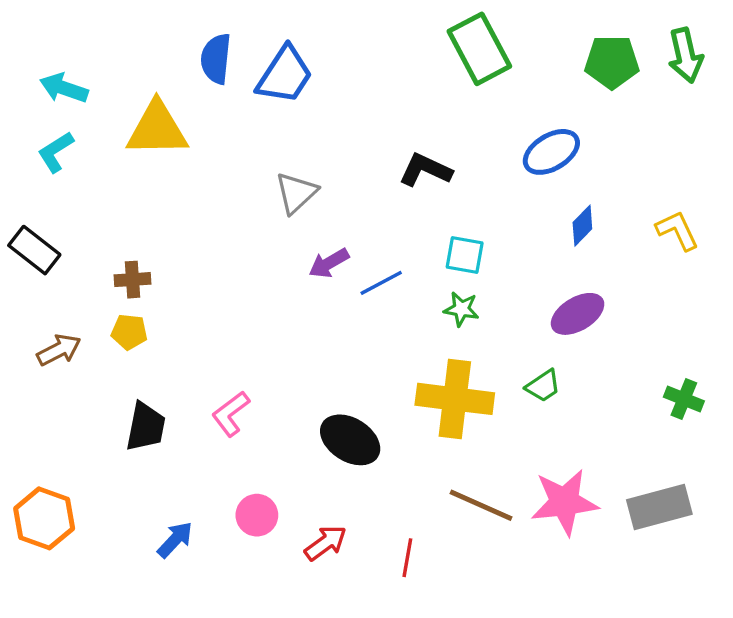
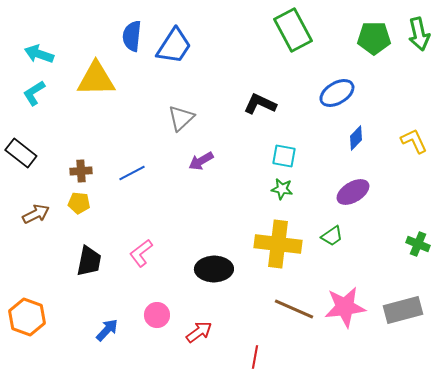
blue line: (381, 283) -> (132, 173), moved
black ellipse: (350, 440) -> (214, 269), turned -33
red line: (407, 558) -> (255, 357), moved

